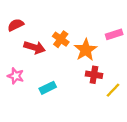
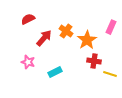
pink rectangle: (114, 34) -> (111, 27), turned -48
red arrow: (35, 47) -> (44, 38), turned -66
yellow line: (113, 90) -> (110, 74), turned 64

